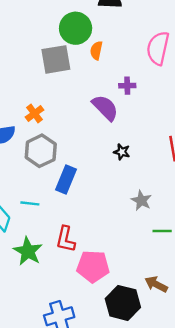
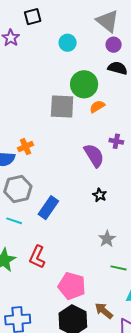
orange semicircle: (96, 50) -> (97, 106), turned 35
orange cross: (34, 113) -> (26, 147), moved
gray hexagon: (41, 151) -> (18, 189), moved
pink pentagon: (93, 266) -> (72, 286), moved

